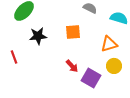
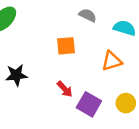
black star: (38, 36) -> (16, 75), moved
yellow circle: (114, 66) -> (126, 103), moved

